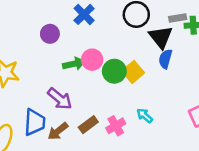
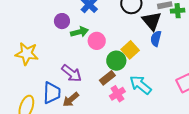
green arrow: (74, 64) -> (79, 32), moved
green circle: (114, 71) -> (116, 61), moved
cyan arrow: (145, 116) -> (140, 85), size x1.6
brown rectangle: (88, 125) -> (107, 78), moved

